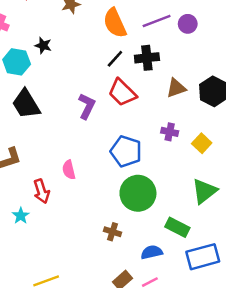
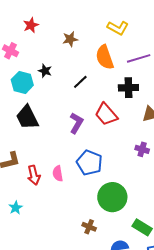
black line: (115, 59) -> (80, 82), moved
blue pentagon: (126, 151) -> (89, 163), moved
red arrow: (41, 191) -> (34, 175), moved

